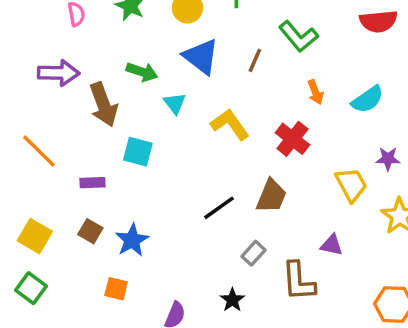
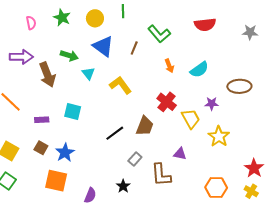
red cross: (293, 139) -> (167, 102), moved
cyan square: (138, 152) -> (73, 111), moved
orange square: (116, 289) -> (56, 181), size x1.6

